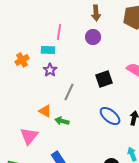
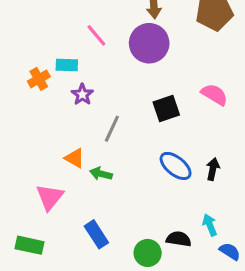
pink line: (59, 32) -> (96, 35), turned -49
purple circle: (93, 37) -> (149, 43), size x1.6
cyan rectangle: (48, 50) -> (67, 65), moved

